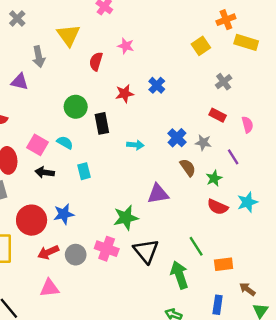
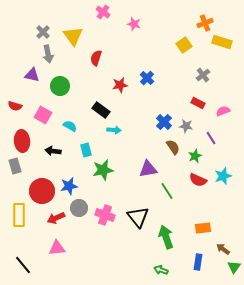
gray cross: (17, 18) -> (43, 32), moved
pink star: (126, 46) -> (134, 24), moved
green circle: (76, 107) -> (60, 86), moved
black rectangle: (102, 123) -> (101, 110), turned -42
pink semicircle: (247, 125) -> (223, 111), turned -96
pink square: (37, 145) -> (43, 115), moved
cyan arrow: (135, 145) -> (114, 130), moved
green star: (126, 218) -> (103, 170), moved
green line: (196, 246) -> (167, 191), moved
gray circle: (76, 255) -> (79, 208), moved

